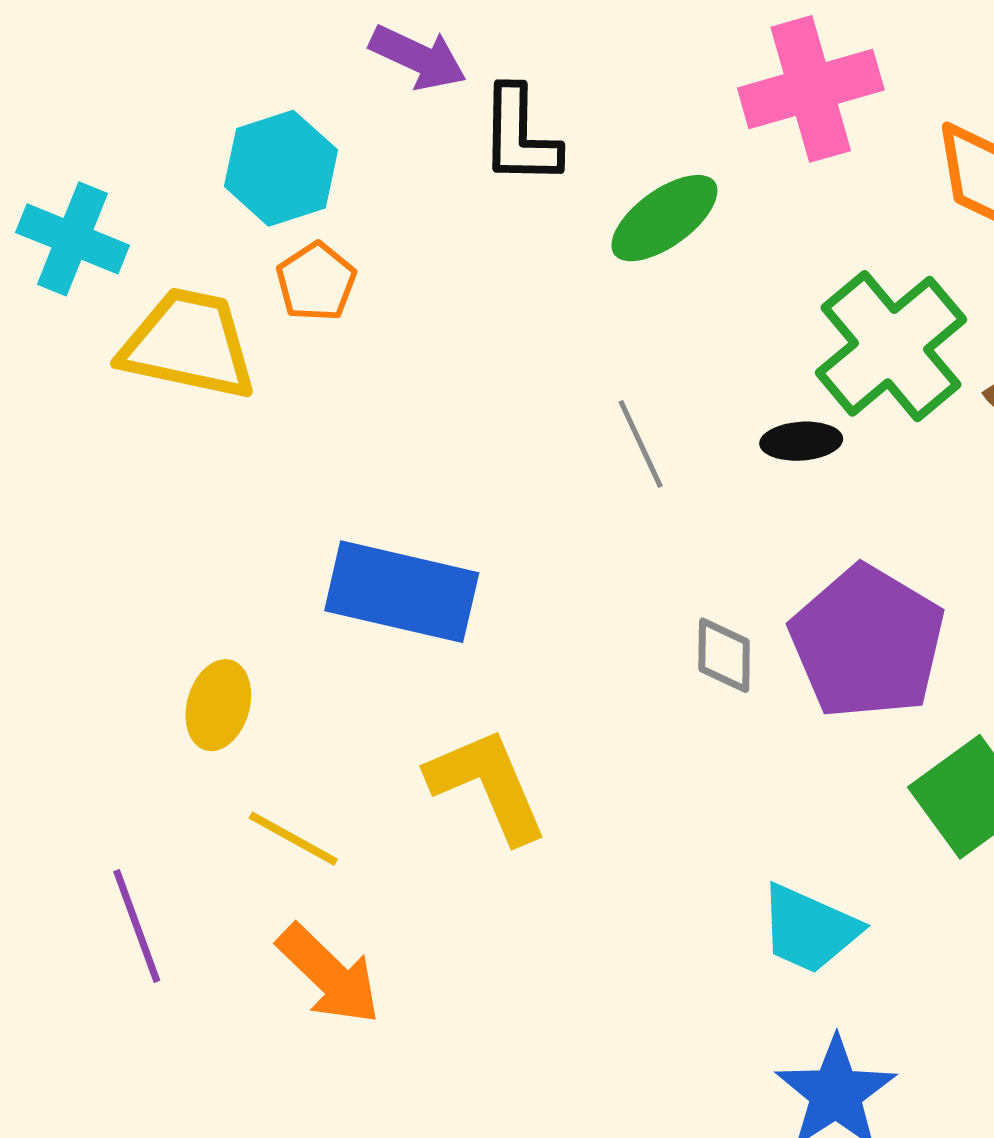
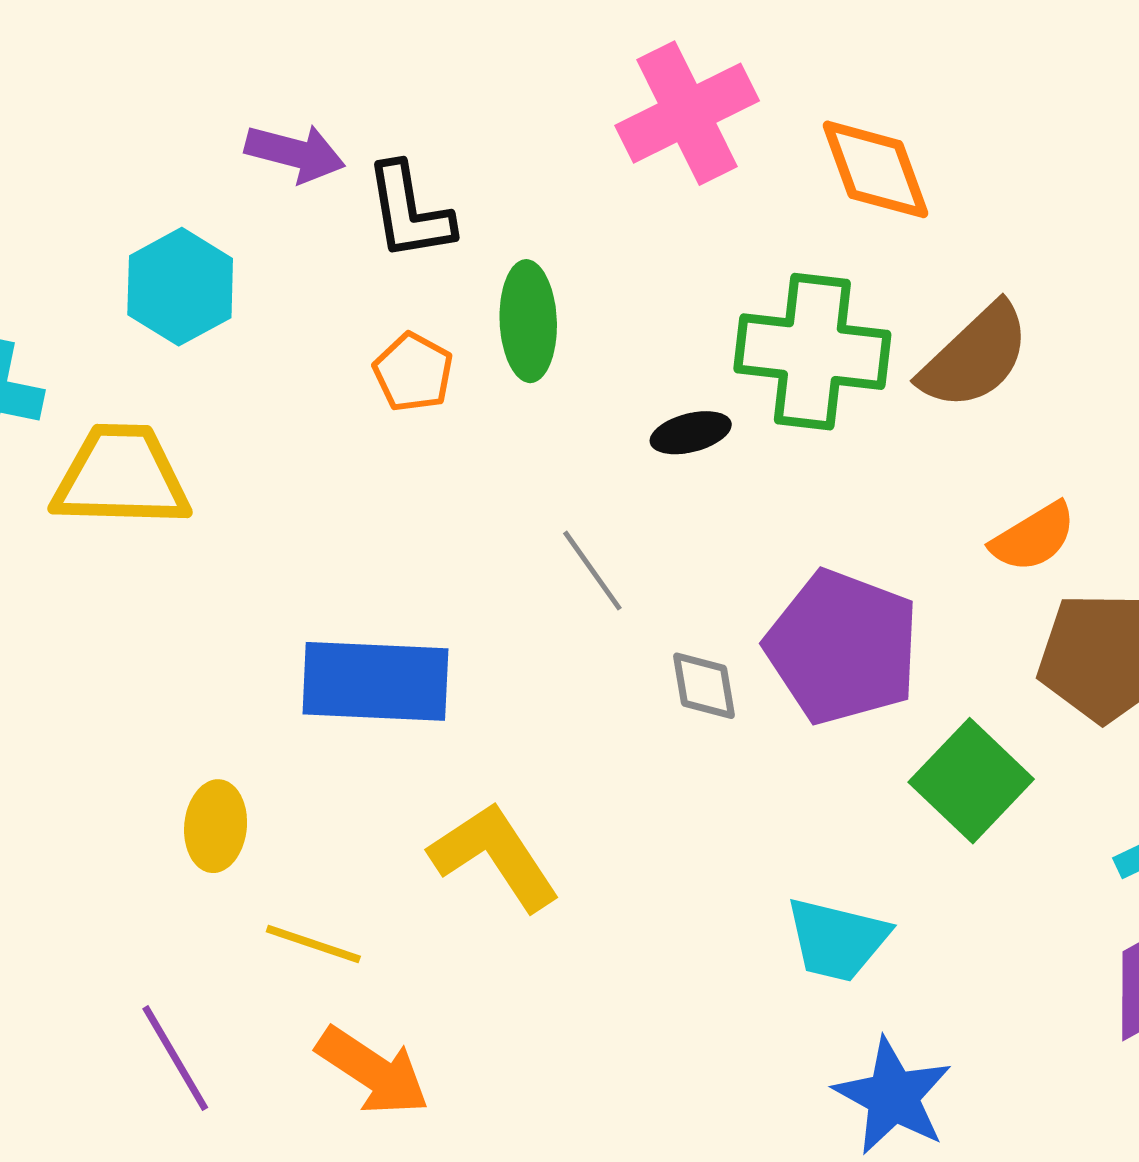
green ellipse: (664, 218) -> (528, 321), moved, turned -46
orange pentagon: (316, 282) -> (413, 372), moved
green cross: (891, 346) -> (812, 352), turned -33
black ellipse: (801, 441) -> (691, 433), moved
gray line: (641, 444) -> (592, 571), moved

